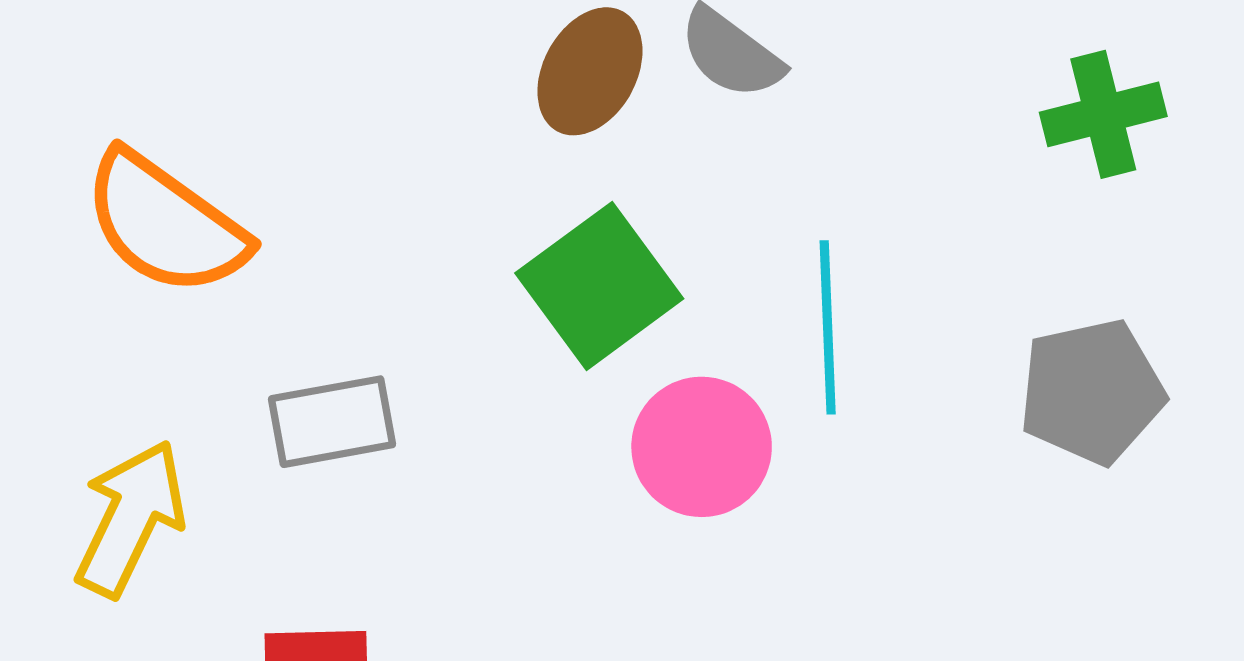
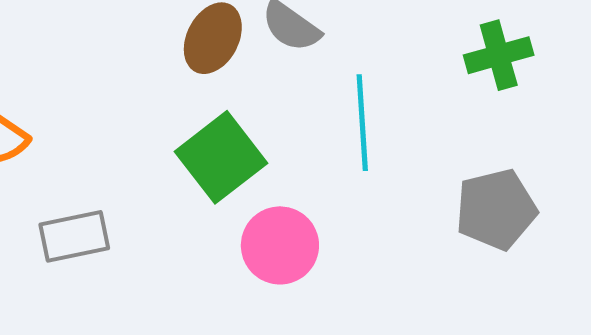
cyan line: (828, 327) -> (362, 123), moved

